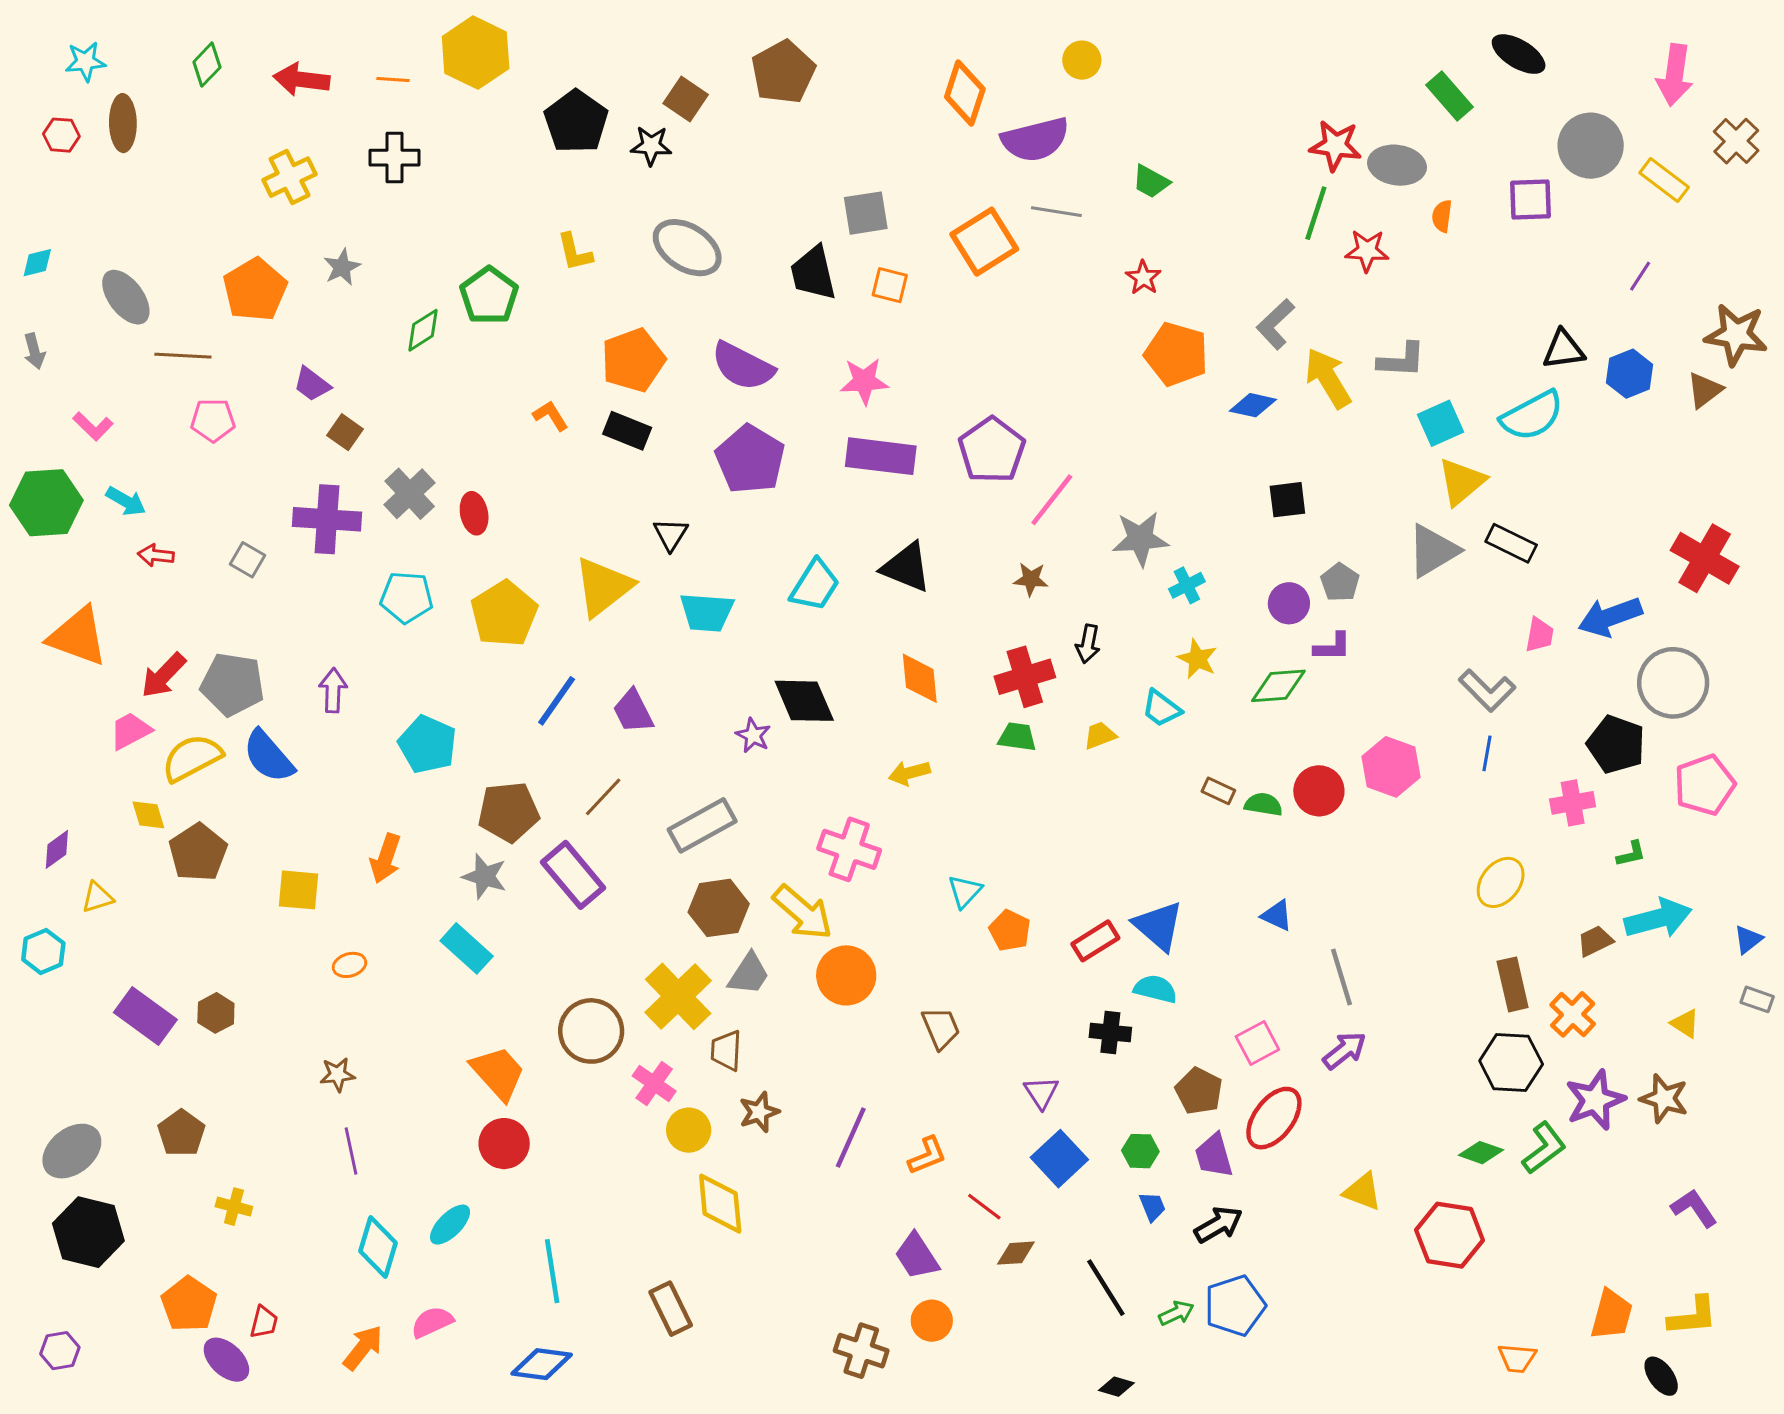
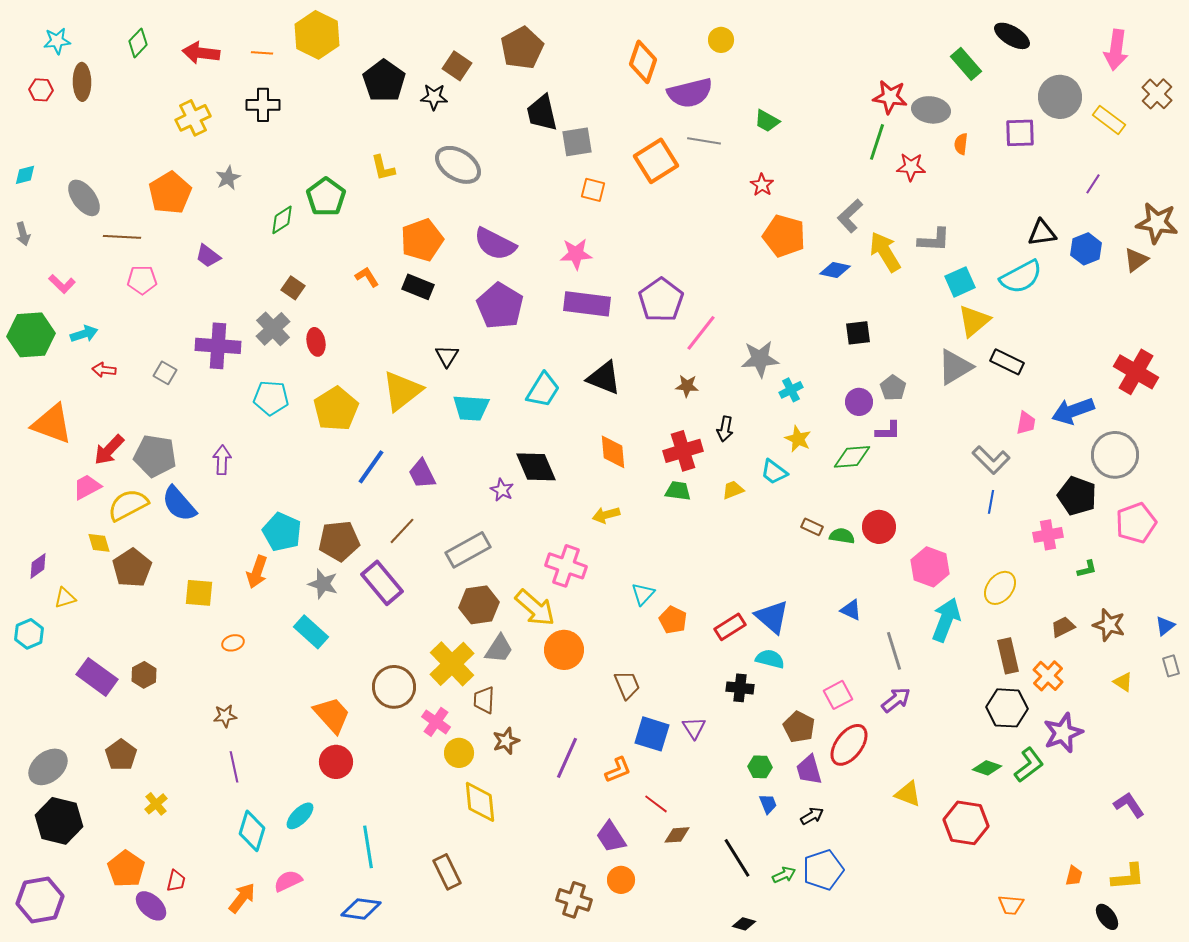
black trapezoid: (813, 273) -> (542, 113), moved
brown square: (345, 432) -> (293, 288), moved
cyan arrow: (126, 501) -> (84, 334), turned -48
cyan pentagon: (428, 744) -> (282, 532), moved
pink hexagon: (1391, 767) -> (930, 567), moved
cyan arrow: (1658, 918) -> (946, 620), moved, turned -54
gray rectangle: (1757, 999) -> (1171, 666), turned 55
brown star: (1664, 1099) -> (1109, 625), moved
blue square: (1059, 1159) -> (652, 734), moved, turned -30
yellow cross: (234, 1207) -> (156, 804), turned 35
black arrow: (1218, 1225) -> (812, 816), size x0.7
orange trapezoid: (1612, 1315) -> (1074, 876), size x0.6
purple hexagon: (60, 1351) -> (40, 900), size x1.8

